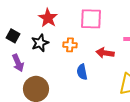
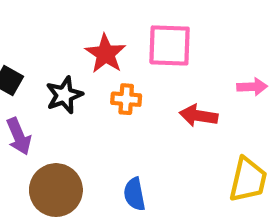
red star: (48, 18) -> (106, 54), moved
blue semicircle: (82, 72) -> (134, 194), moved

